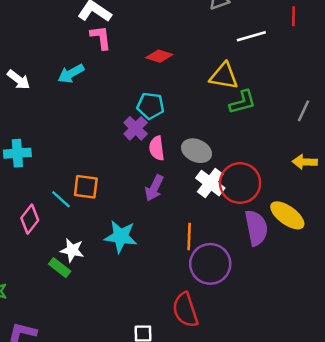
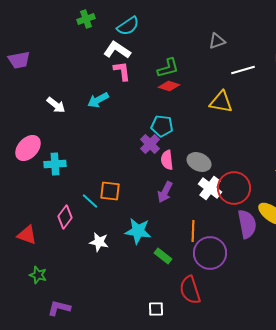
green L-shape: (243, 102) -> (168, 68), moved
green rectangle: (60, 268) -> (163, 256), moved

